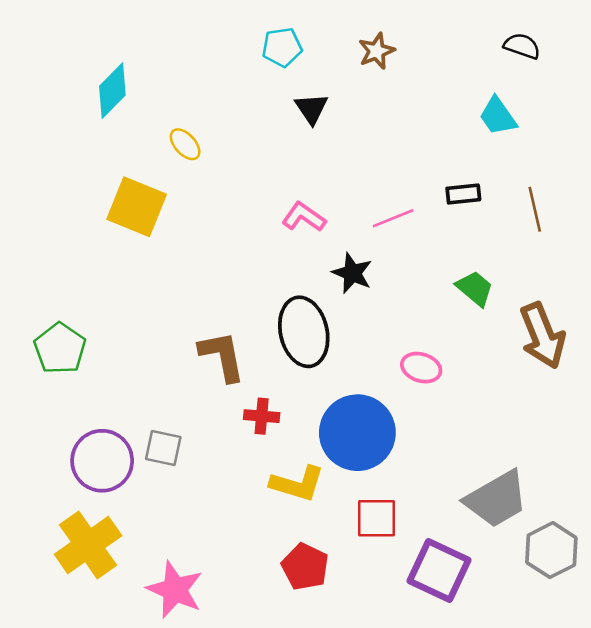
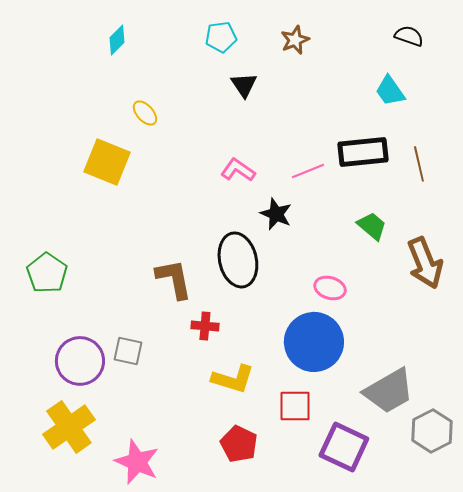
cyan diamond: (112, 91) -> (117, 40), moved, size x0.7
black rectangle: (463, 194) -> (363, 152), size x1.8
blue circle: (357, 433) -> (314, 342), moved

